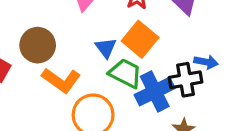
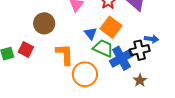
brown circle: (38, 45) -> (44, 23), moved
orange L-shape: (61, 80) -> (65, 54), turned -125

